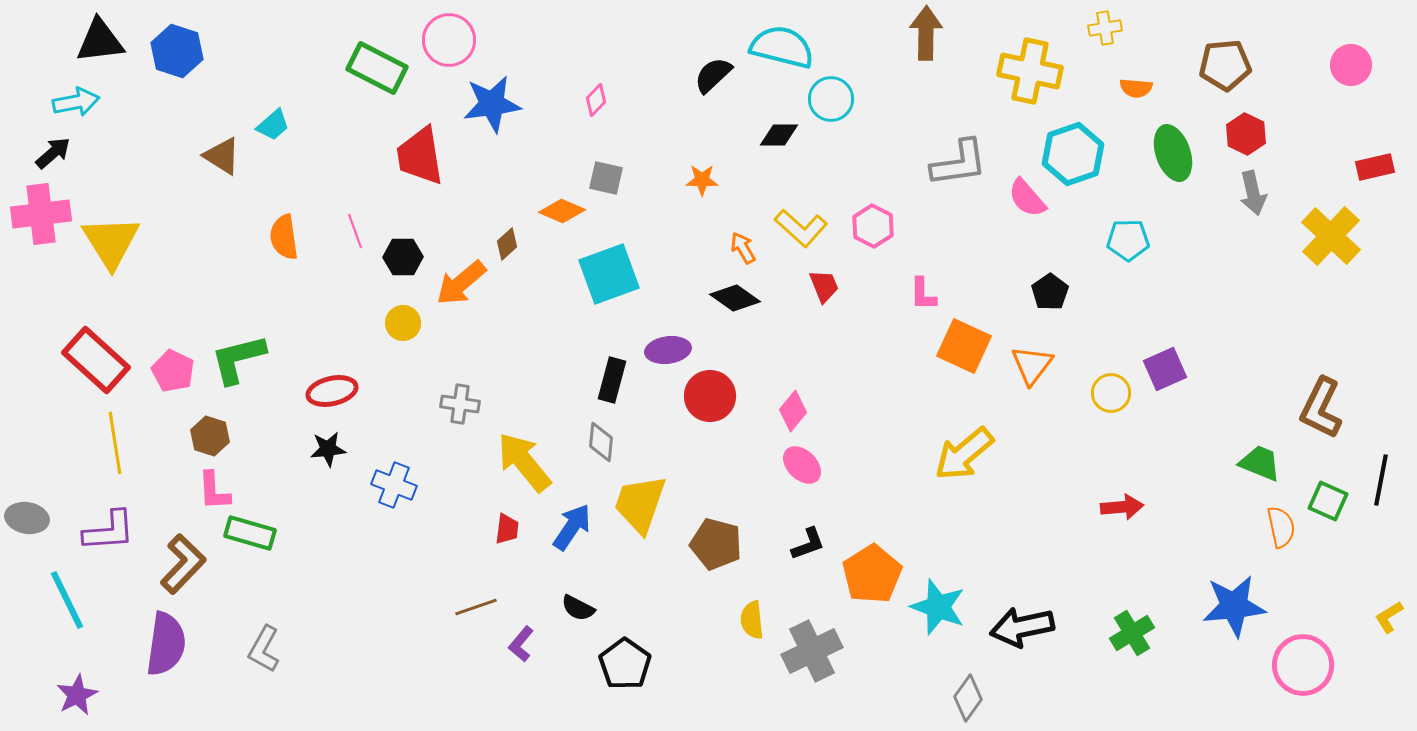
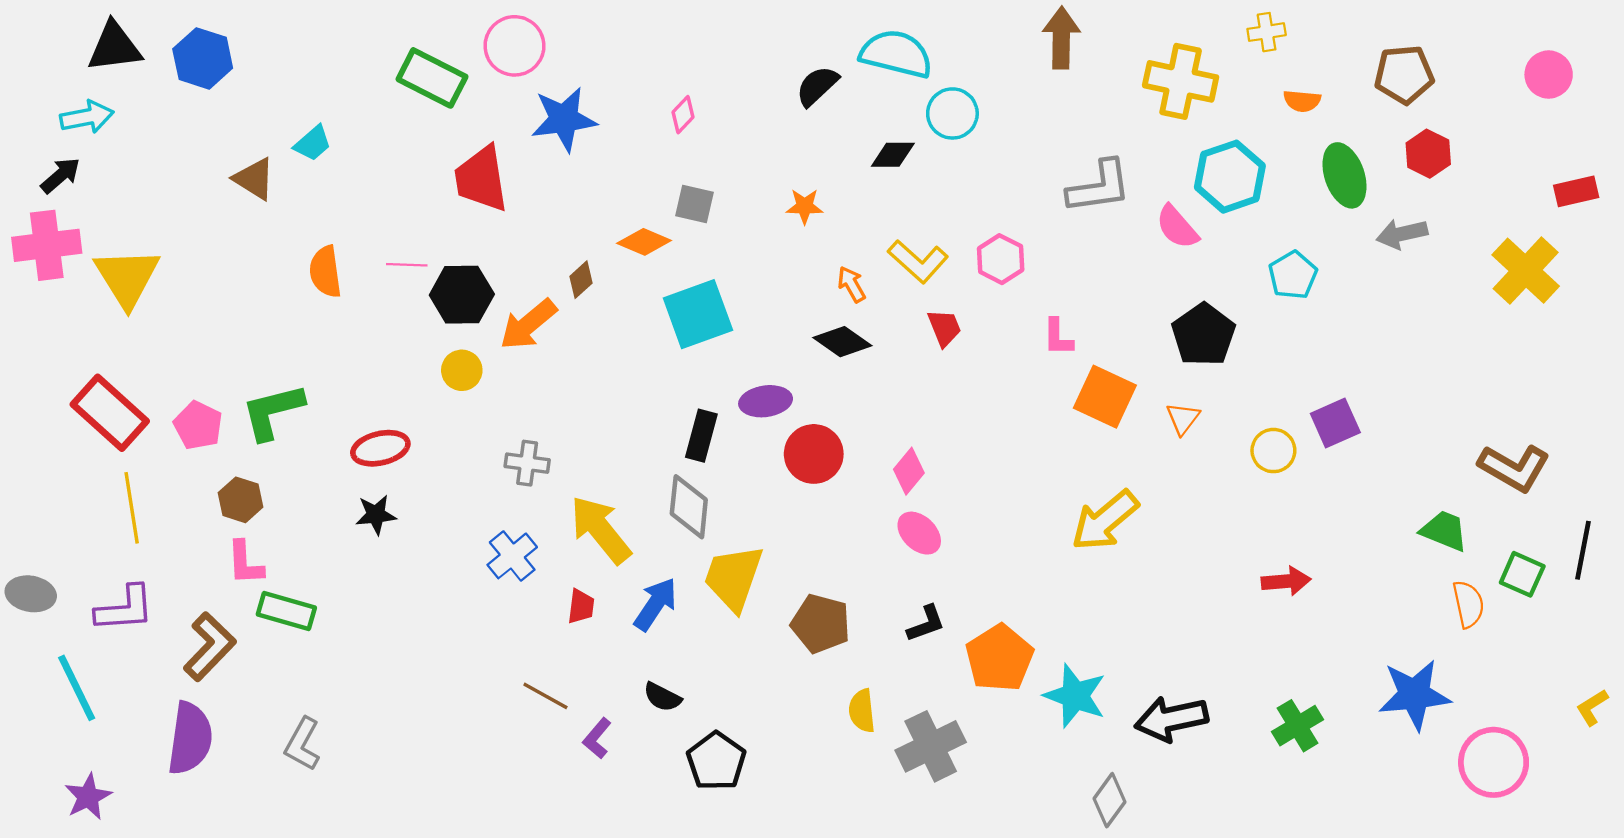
gray arrow: (1253, 193) -> (1402, 234), moved, turned 90
pink line: (355, 231) -> (407, 265), turned -68
cyan pentagon: (1128, 240) -> (1293, 275), turned -30
black hexagon: (403, 257) -> (462, 295), size x1.4
black pentagon: (1050, 292) -> (1203, 335), size x1.5
orange triangle: (1032, 365) -> (1183, 418), size x0.7
brown L-shape: (1321, 408) -> (1514, 468), turned -86
gray diamond: (601, 442) -> (689, 507), size x1.4
blue cross: (394, 485) -> (512, 556), moved, turned 30
brown line: (476, 607) -> (545, 696), turned 48

